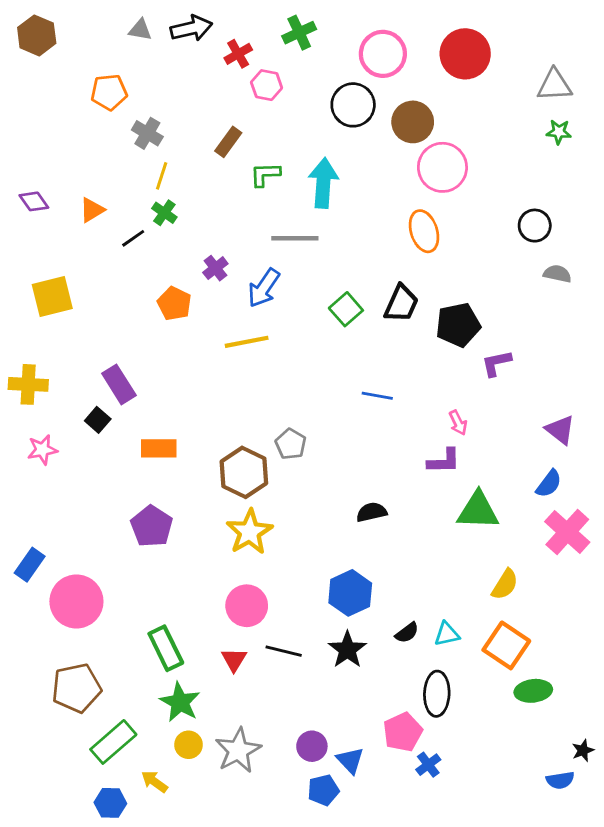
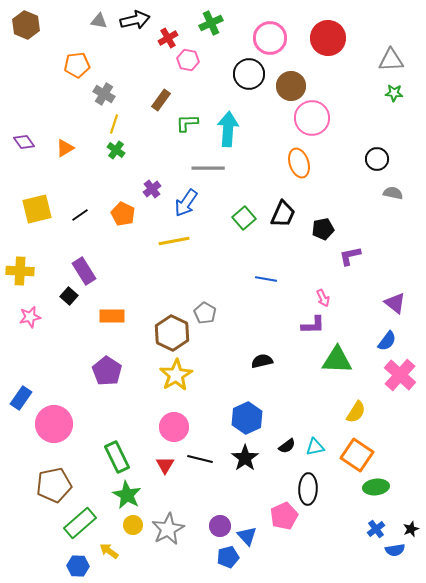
black line: (133, 238) -> (80, 215), moved
black pentagon: (458, 325) -> (323, 229), size x0.7
blue cross: (428, 765) -> (376, 529), moved

